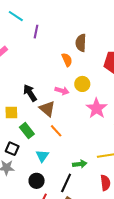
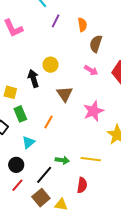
orange semicircle: (67, 60) -> (82, 25), moved
yellow circle: (82, 84) -> (50, 65), moved
pink arrow: (62, 91) -> (91, 70), moved
brown triangle: (47, 109) -> (65, 94), moved
orange line: (56, 131) -> (49, 122), turned 56

